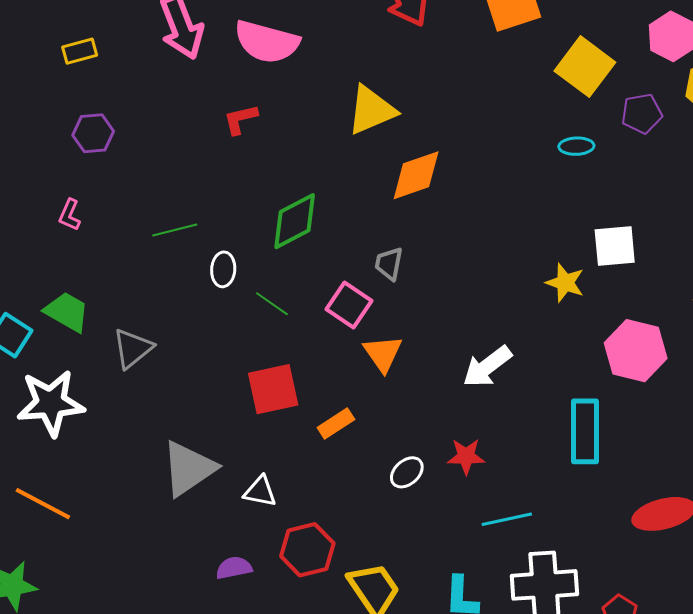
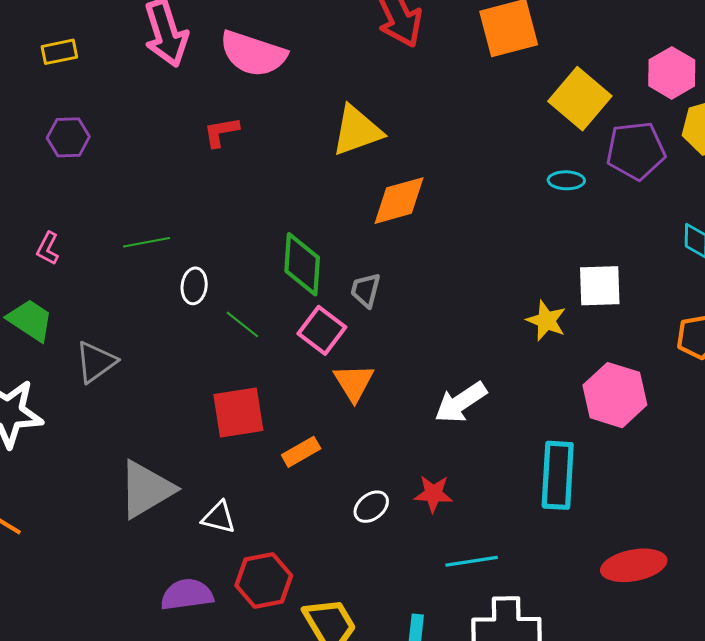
purple pentagon: (642, 114) -> (636, 151), size x1.4
pink L-shape: (70, 215) -> (48, 248), moved
green diamond: (295, 221) -> (302, 264), moved, turned -62
purple semicircle: (234, 568) -> (187, 595), size x1.4

